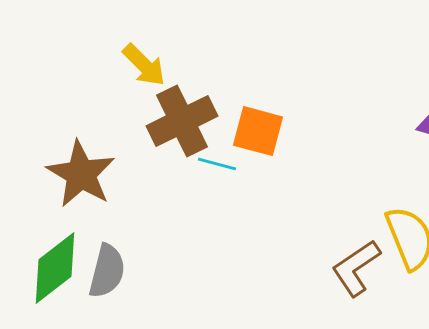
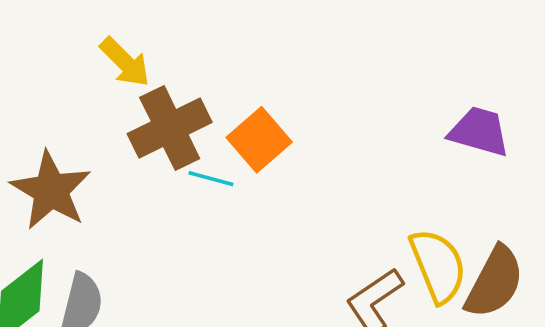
orange square: (258, 131) -> (259, 140), turned 34

